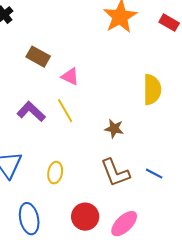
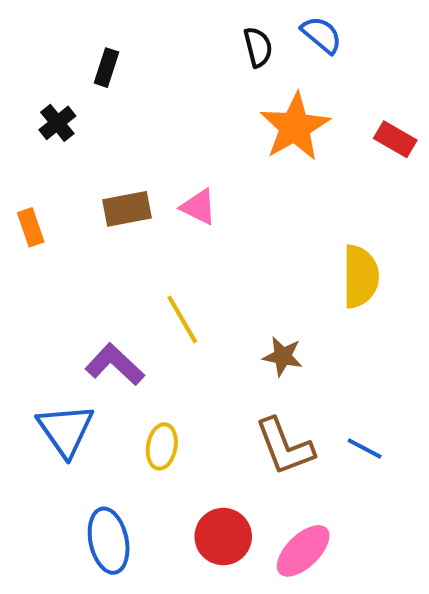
brown rectangle: (38, 57) -> (127, 209), turned -40
pink triangle: (70, 77) -> (199, 207), moved
purple L-shape: (31, 112) -> (115, 365), moved

